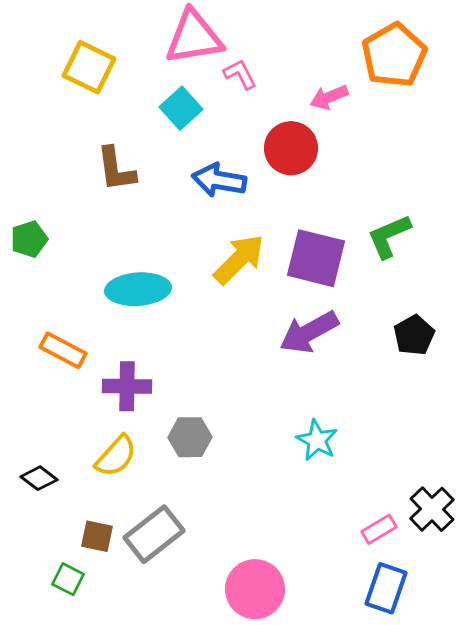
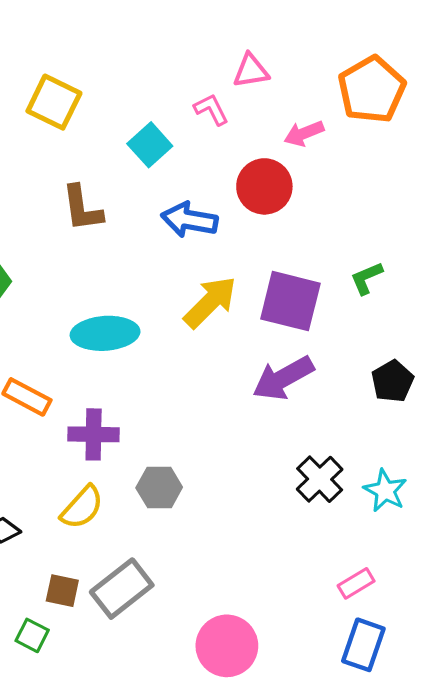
pink triangle: (194, 37) -> (251, 71), moved, size x0.6
green L-shape: (389, 236) -> (366, 278), size x0.7
cyan star: (317, 440) -> (385, 491), moved
black cross: (432, 509) -> (320, 479), moved

